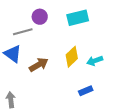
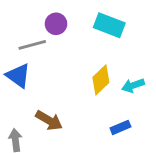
cyan rectangle: (78, 18) -> (109, 25), turned 35
brown arrow: (39, 65) -> (49, 120), moved, turned 60

